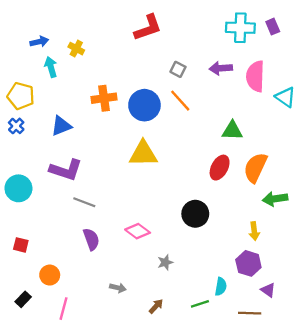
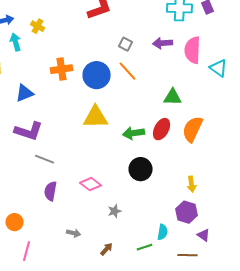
green arrow: (275, 199) -> (134, 133), moved
purple semicircle: (91, 239) -> (51, 191), turned -150

